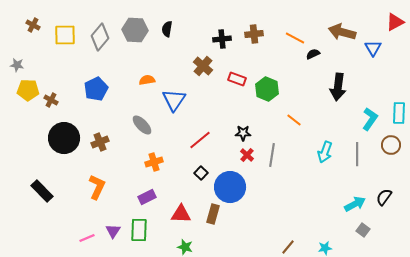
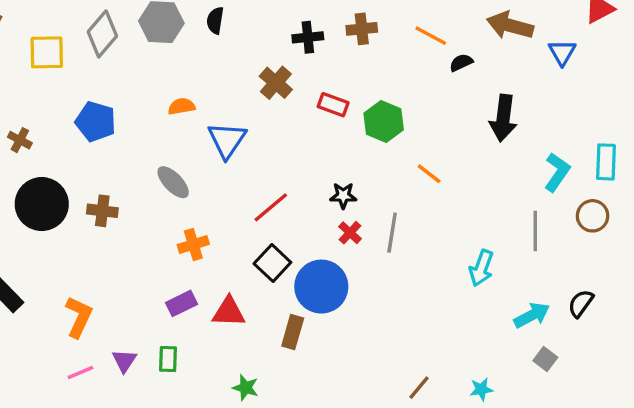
yellow square: (65, 35) -> (47, 52), moved
blue pentagon: (96, 89) -> (96, 122), turned -30
brown cross: (100, 142) -> (102, 211), turned 30
cyan arrow: (325, 152) -> (481, 268), moved
black square: (201, 173) -> (272, 263), size x1.5
orange L-shape: (97, 187) -> (79, 317), moved
red triangle: (181, 214) -> (229, 312), moved
green rectangle: (139, 230) -> (168, 359), size x0.7

